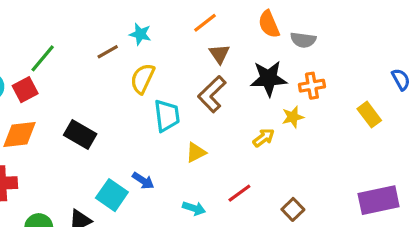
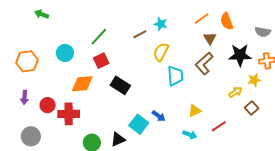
orange semicircle: (269, 24) -> (227, 21), moved
red square: (25, 90) -> (101, 61), moved
yellow triangle: (196, 152) -> (195, 111), moved
brown square: (293, 209) -> (252, 108), moved

